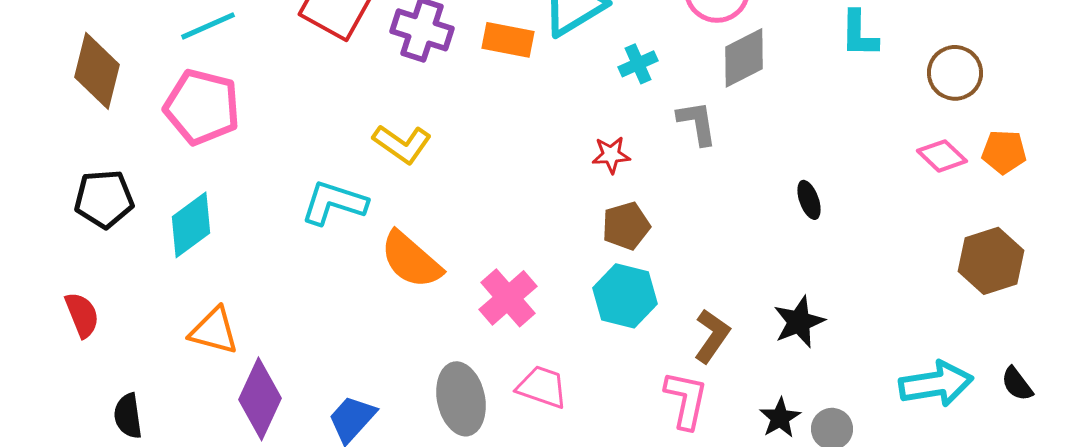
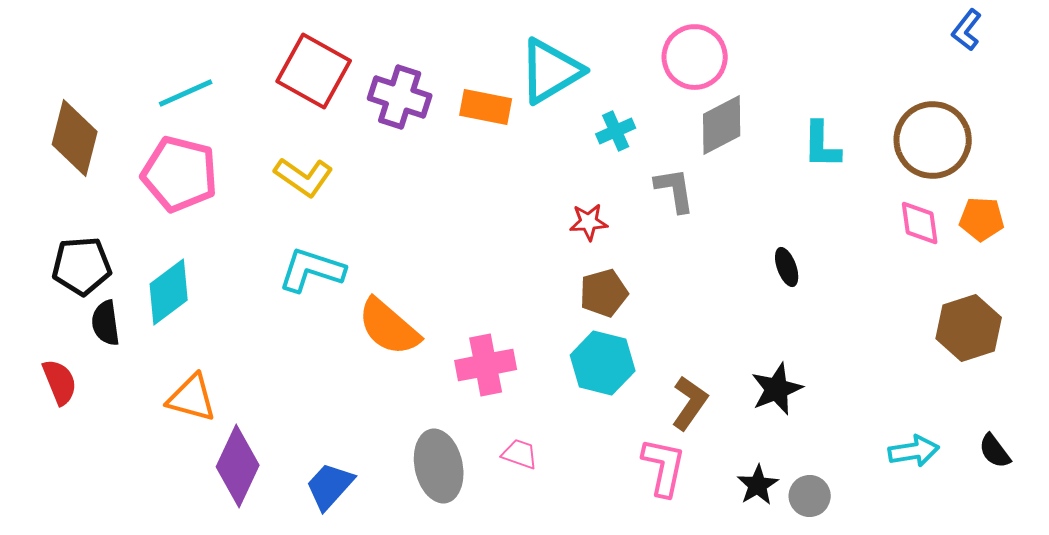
cyan L-shape: (859, 34) -> (822, 145), moved
brown circle: (955, 73) -> (933, 140), size x1.4
yellow L-shape: (402, 144) -> (304, 177), moved
pink diamond: (942, 156) -> (920, 223), turned 39
pink cross: (508, 298) -> (486, 365), turned 30
cyan arrow: (936, 384) -> (914, 451), size x0.7
pink trapezoid: (542, 387) -> (520, 454), size x0.7
black semicircle: (128, 416) -> (106, 323), moved

